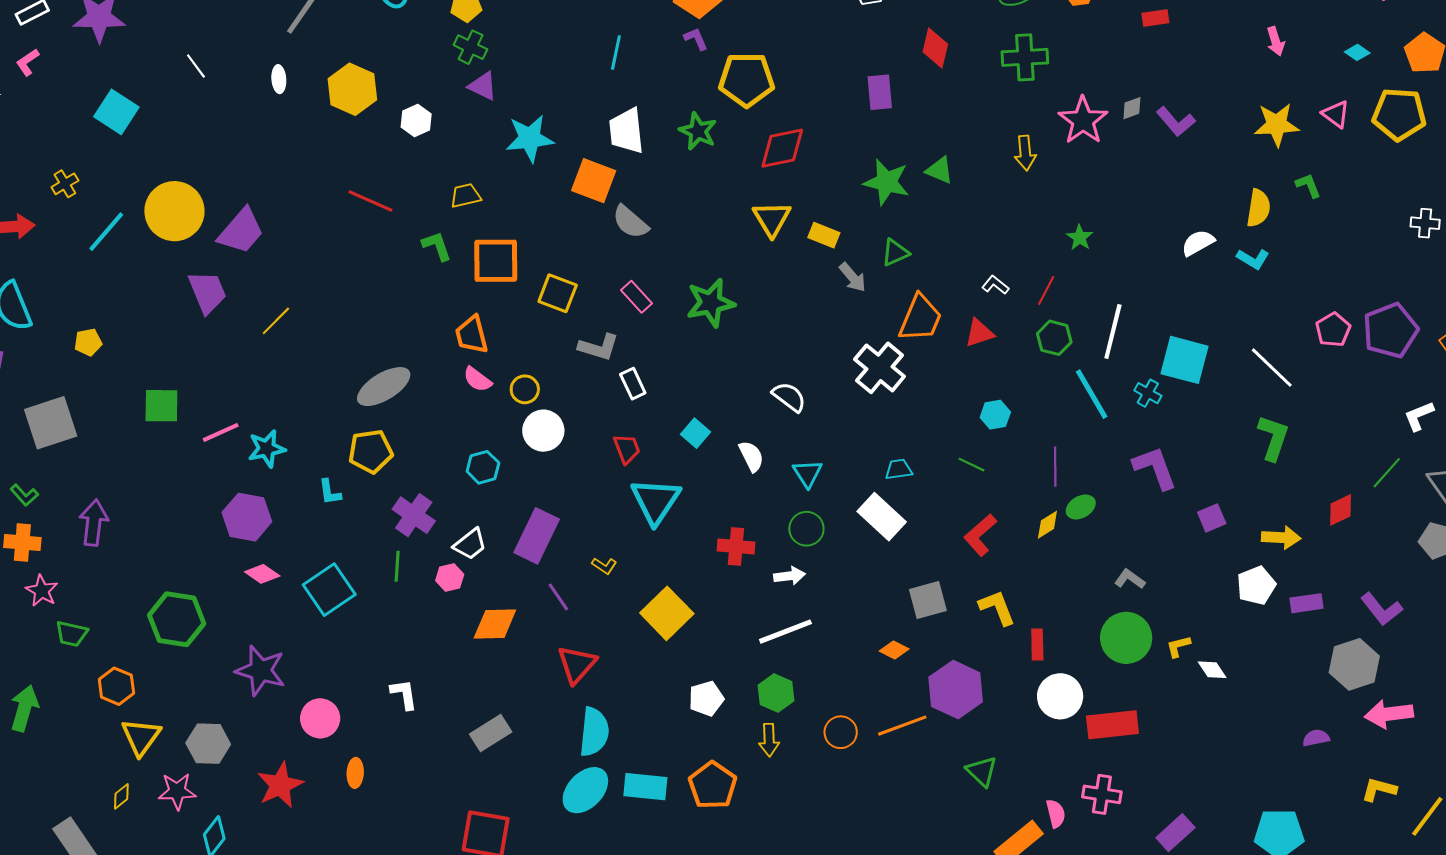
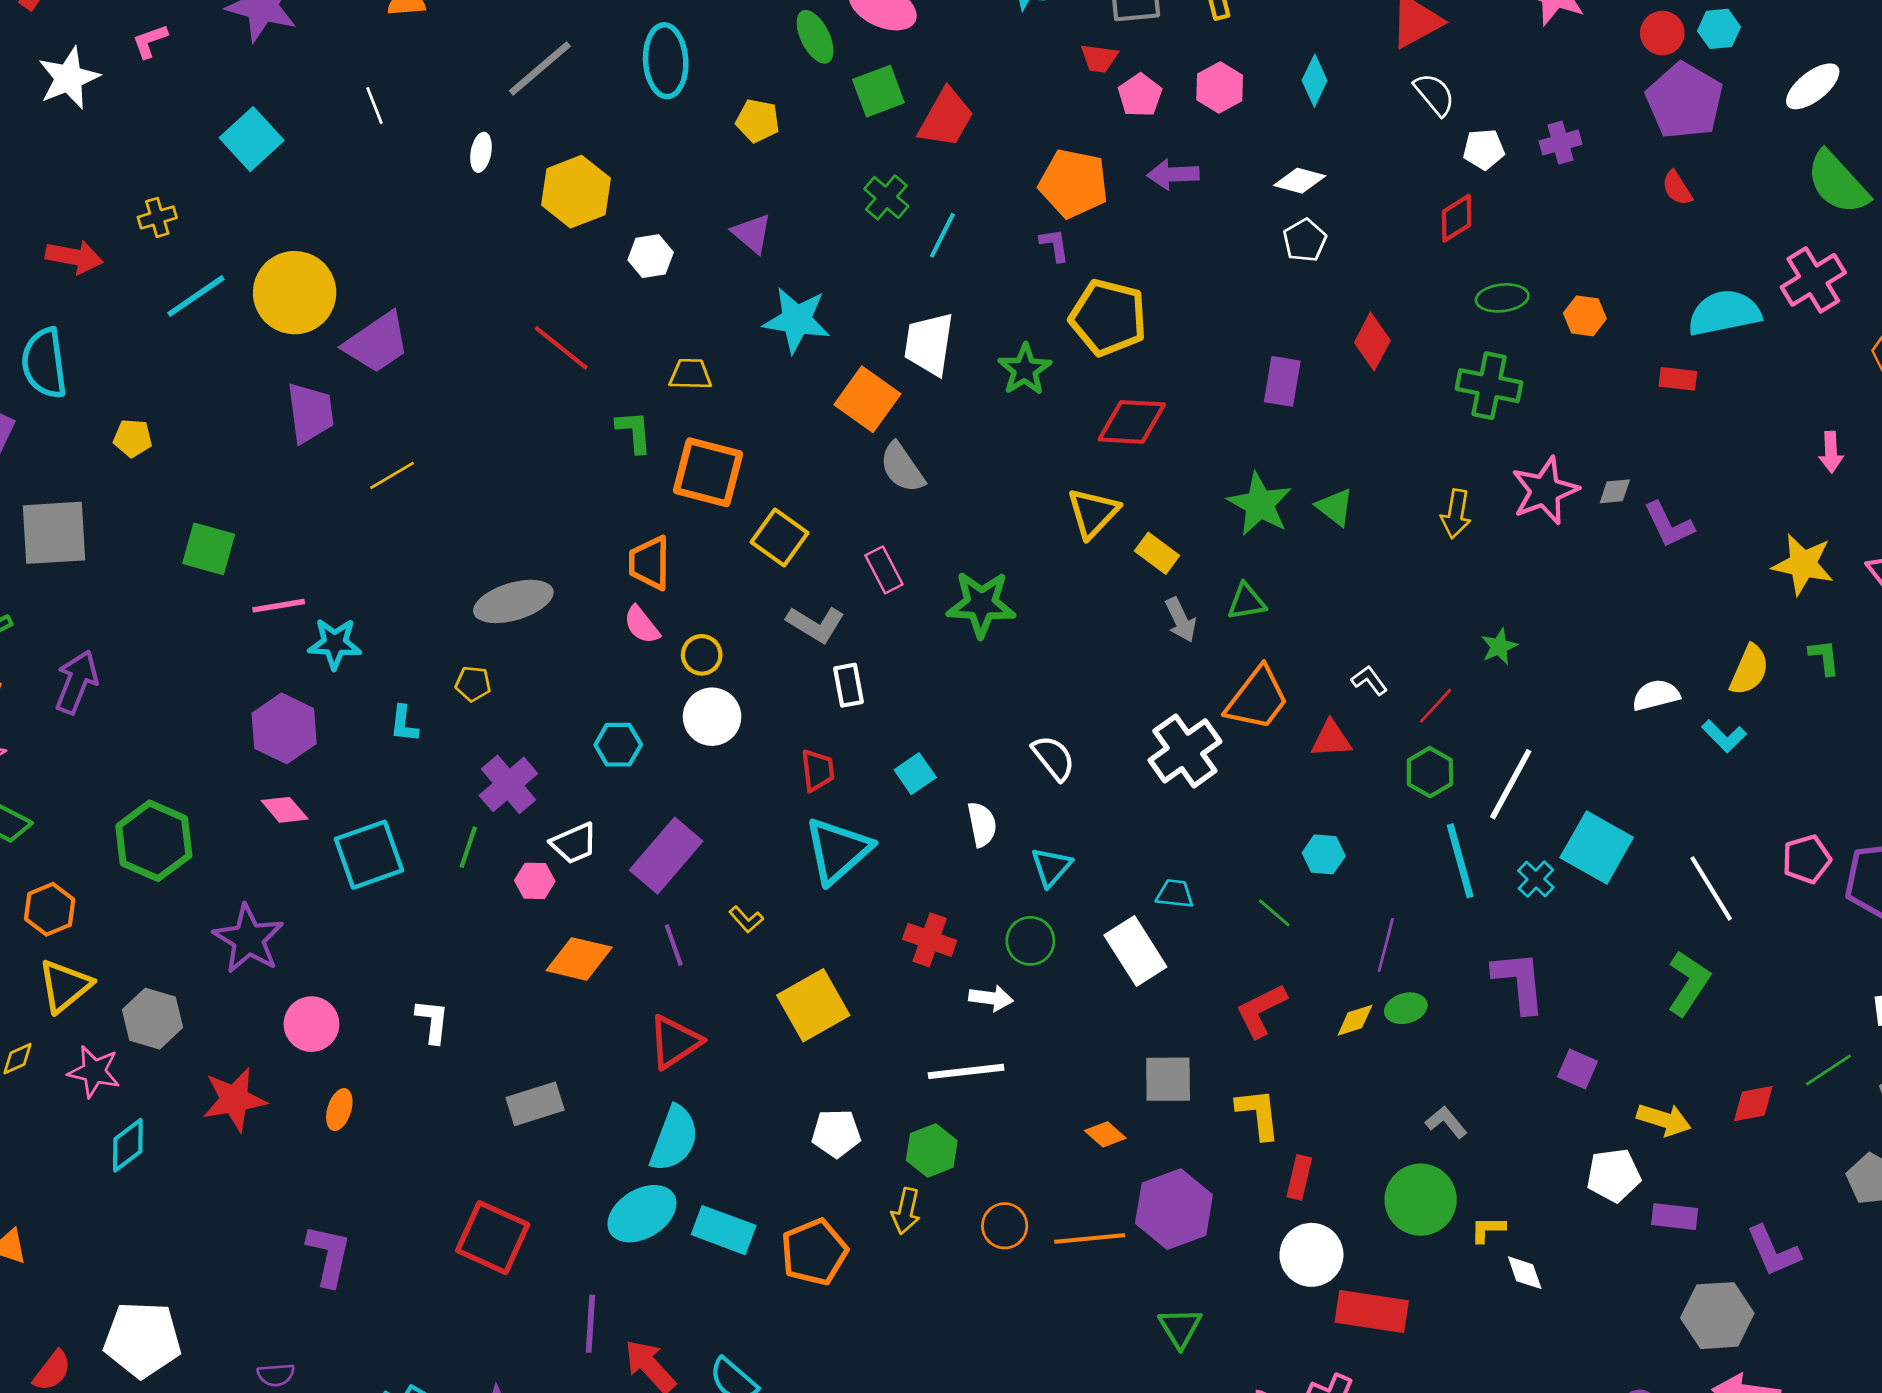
green cross: (471, 47) -> (886, 197), moved
yellow pentagon: (371, 451) -> (473, 684), size x0.6
purple square: (1212, 518) -> (1578, 1069), turned 32

